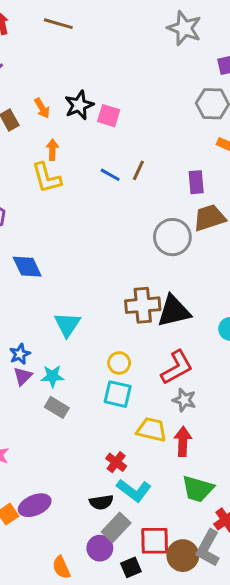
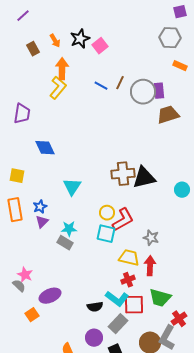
pink square: (109, 116) -> (100, 46), turned 35
orange arrow: (52, 150) -> (62, 69), size x1.5
yellow L-shape: (46, 178) -> (58, 88), turned -125
gray circle: (172, 237) -> (143, 92), moved
red L-shape: (177, 367) -> (123, 220), moved
cyan star: (52, 376) -> (69, 229), moved
red cross: (116, 462) -> (128, 280), moved, turned 32
purple ellipse: (35, 505) -> (50, 296), moved
gray rectangle: (116, 527) -> (118, 324), moved
red square: (155, 541) -> (134, 305), moved

